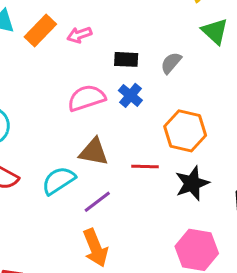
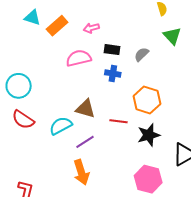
pink arrow: (79, 35) -> (91, 28), moved
blue cross: (130, 95) -> (113, 74), turned -35
pink semicircle: (87, 98) -> (79, 58), moved

